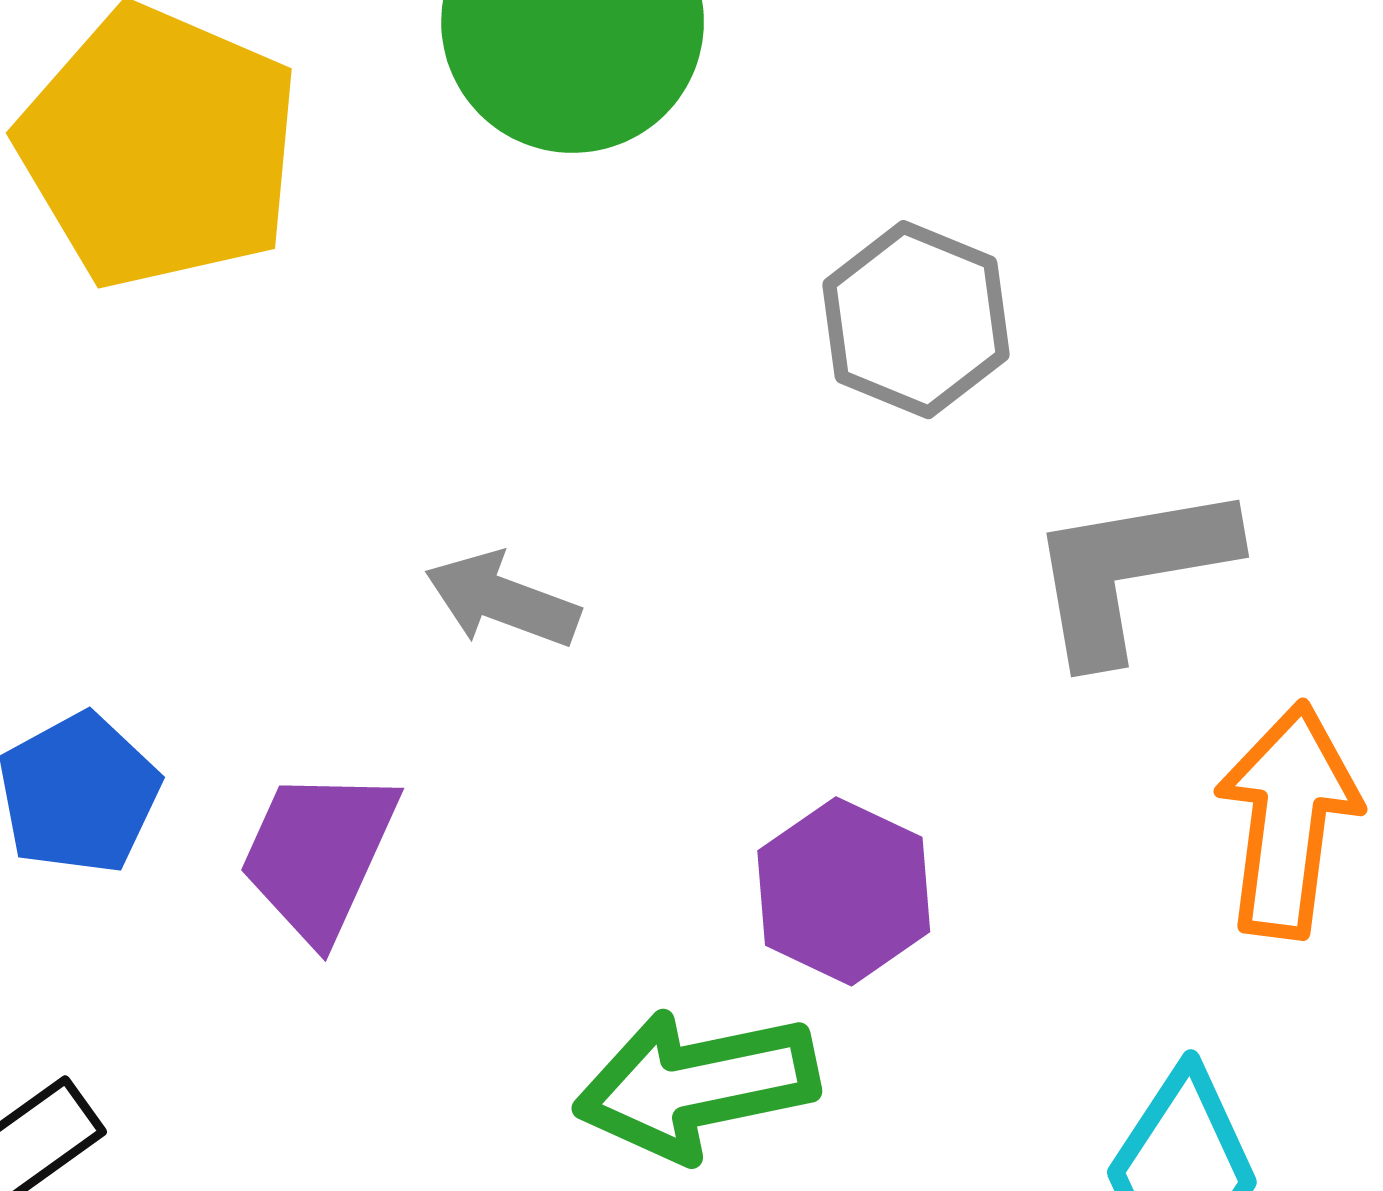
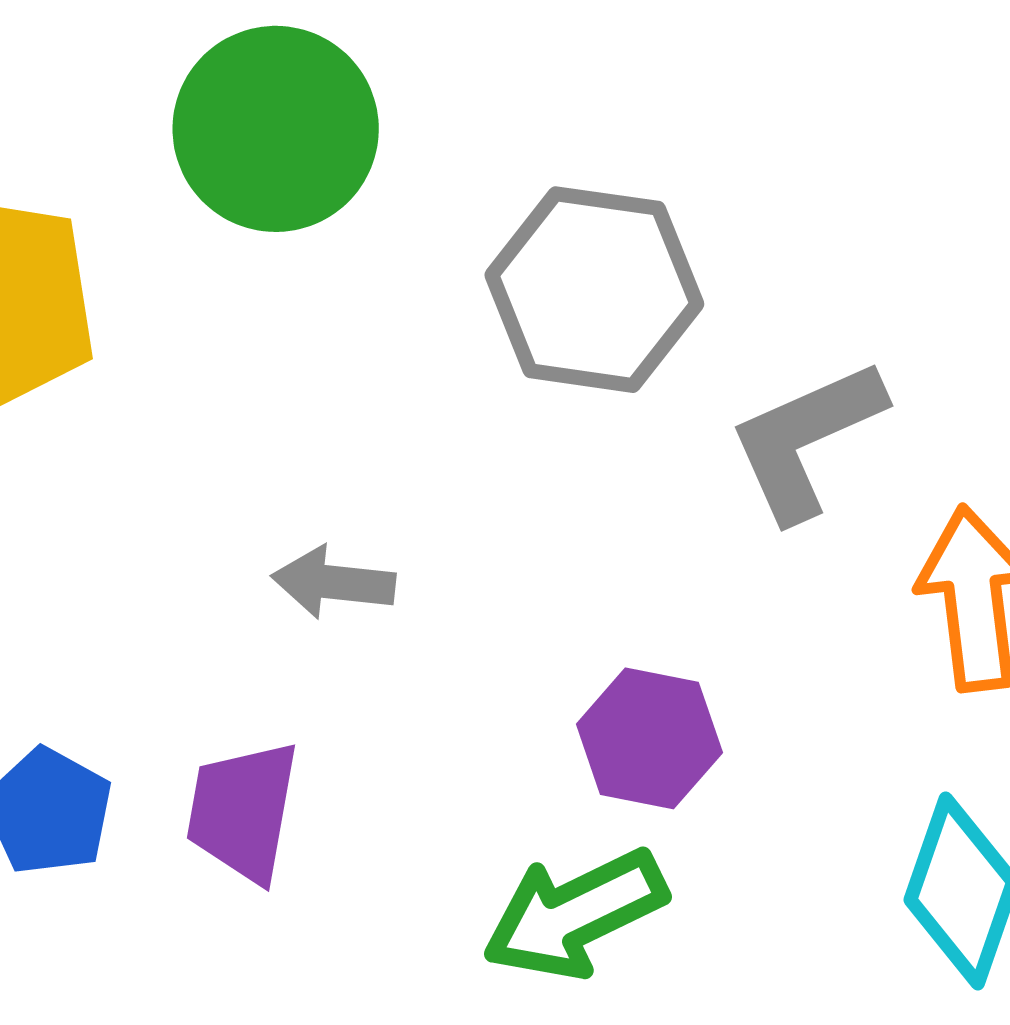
gray hexagon: (916, 320) -> (594, 290), size x1.4

